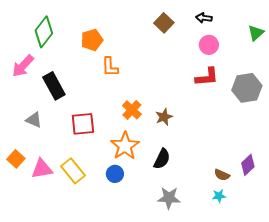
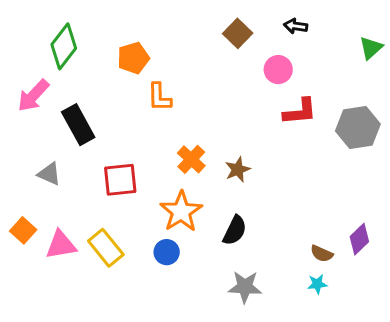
pink circle: (209, 45) -> (278, 70), moved

